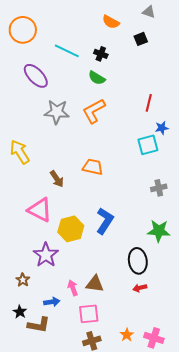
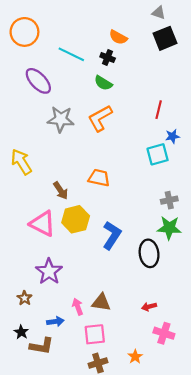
orange semicircle: (111, 22) -> (118, 37), moved
black square: (141, 39) -> (165, 38), moved, size x1.6
yellow hexagon: (71, 229) -> (76, 219), moved
green star: (159, 231) -> (169, 228), moved
black ellipse: (138, 261) -> (149, 253), moved
pink cross: (154, 338) -> (164, 333), moved

